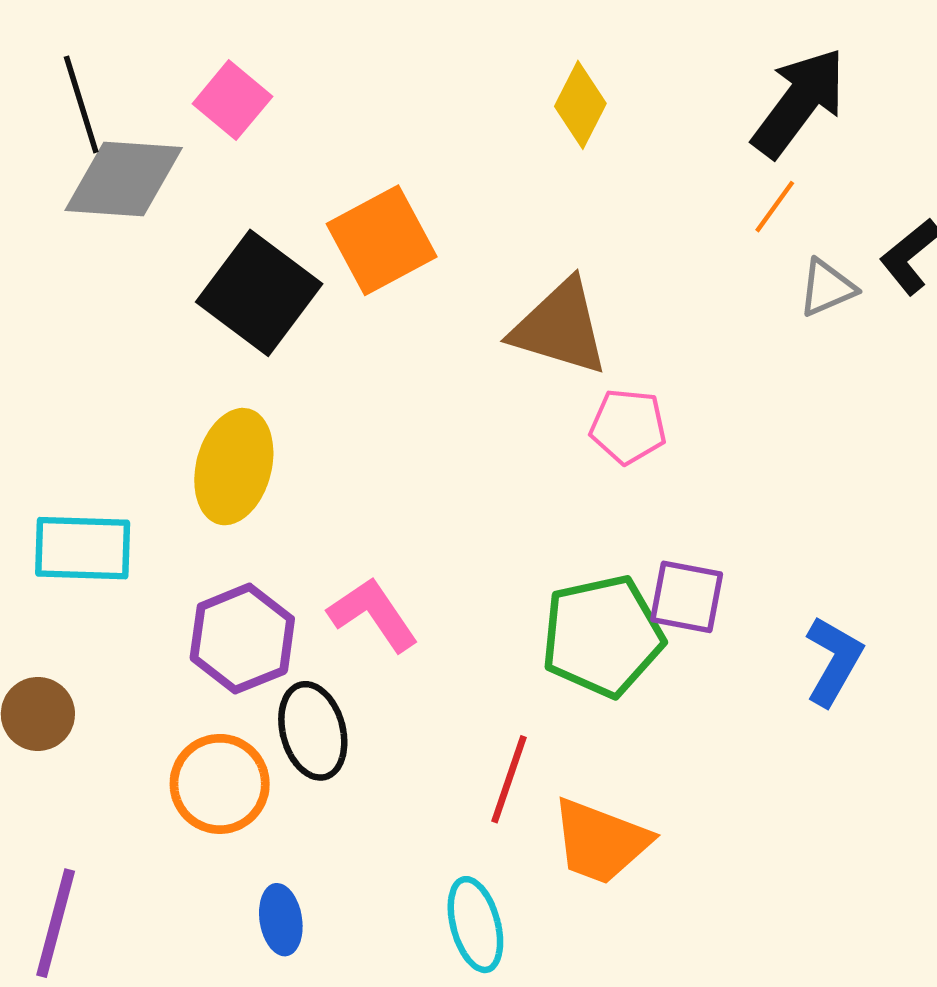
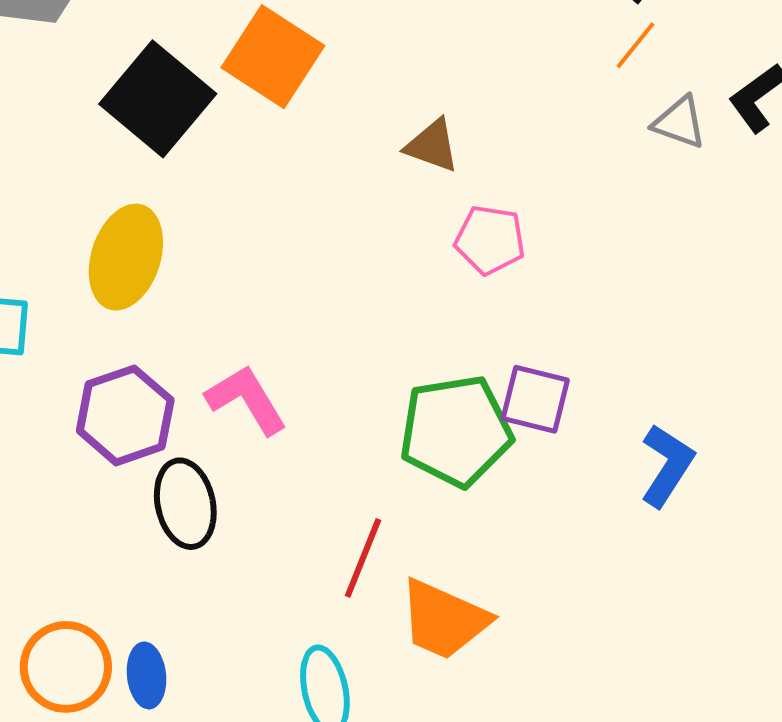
orange square: (382, 240) -> (273, 57), turned -32
gray triangle: (827, 288) -> (679, 122), turned 40
brown triangle: (560, 328) -> (432, 146), size x0.6
orange circle: (220, 784) -> (66, 667), moved

